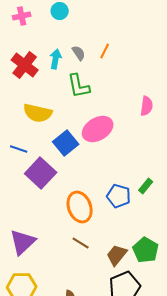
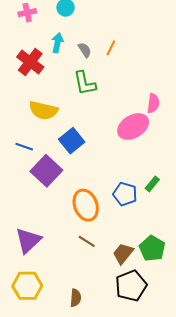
cyan arrow: (56, 59) -> (57, 43), moved
pink ellipse: (98, 129) -> (133, 126), moved

